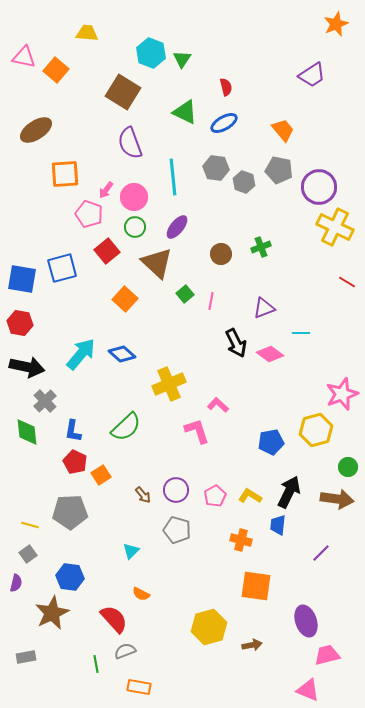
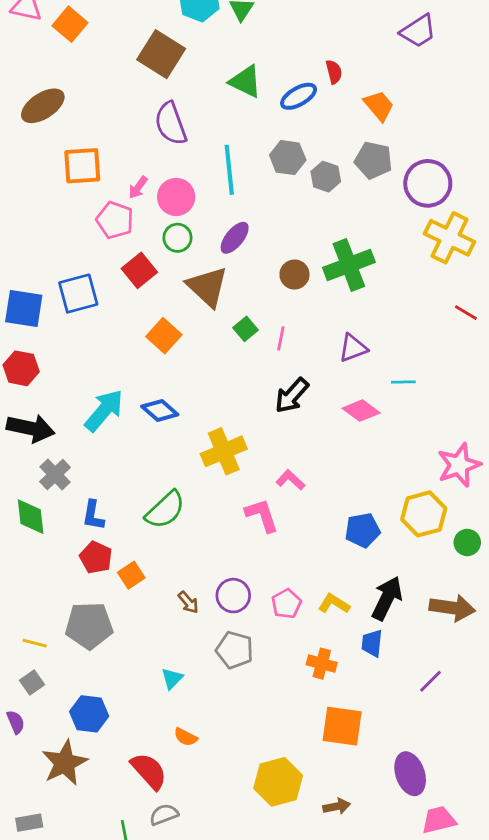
red semicircle: (226, 87) -> (334, 72), moved
green cross: (261, 247) -> (349, 265), size x1.8
black arrow: (236, 343) -> (292, 396), moved, turned 68
green circle: (348, 467) -> (467, 542), moved
purple semicircle: (16, 583) -> (16, 722), turned -36

